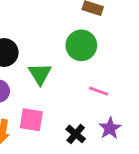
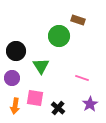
green circle: (81, 45) -> (59, 36), moved
black cross: (76, 134) -> (58, 108), moved

